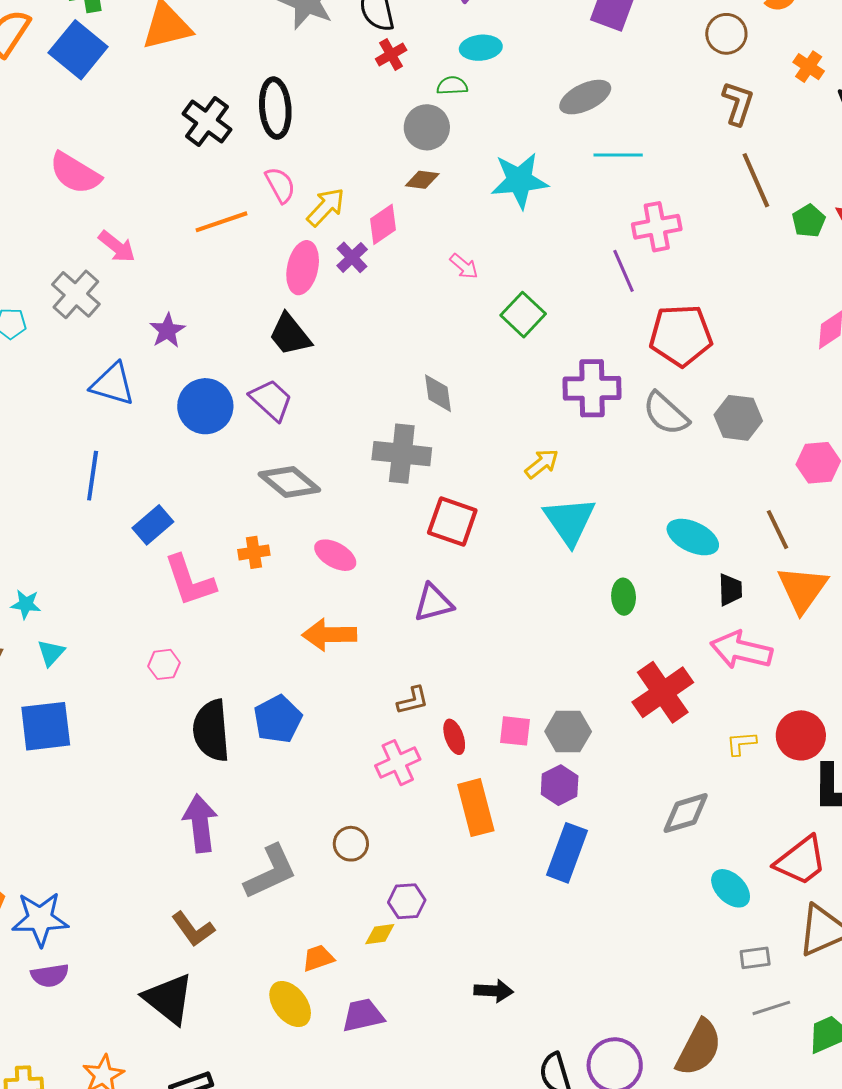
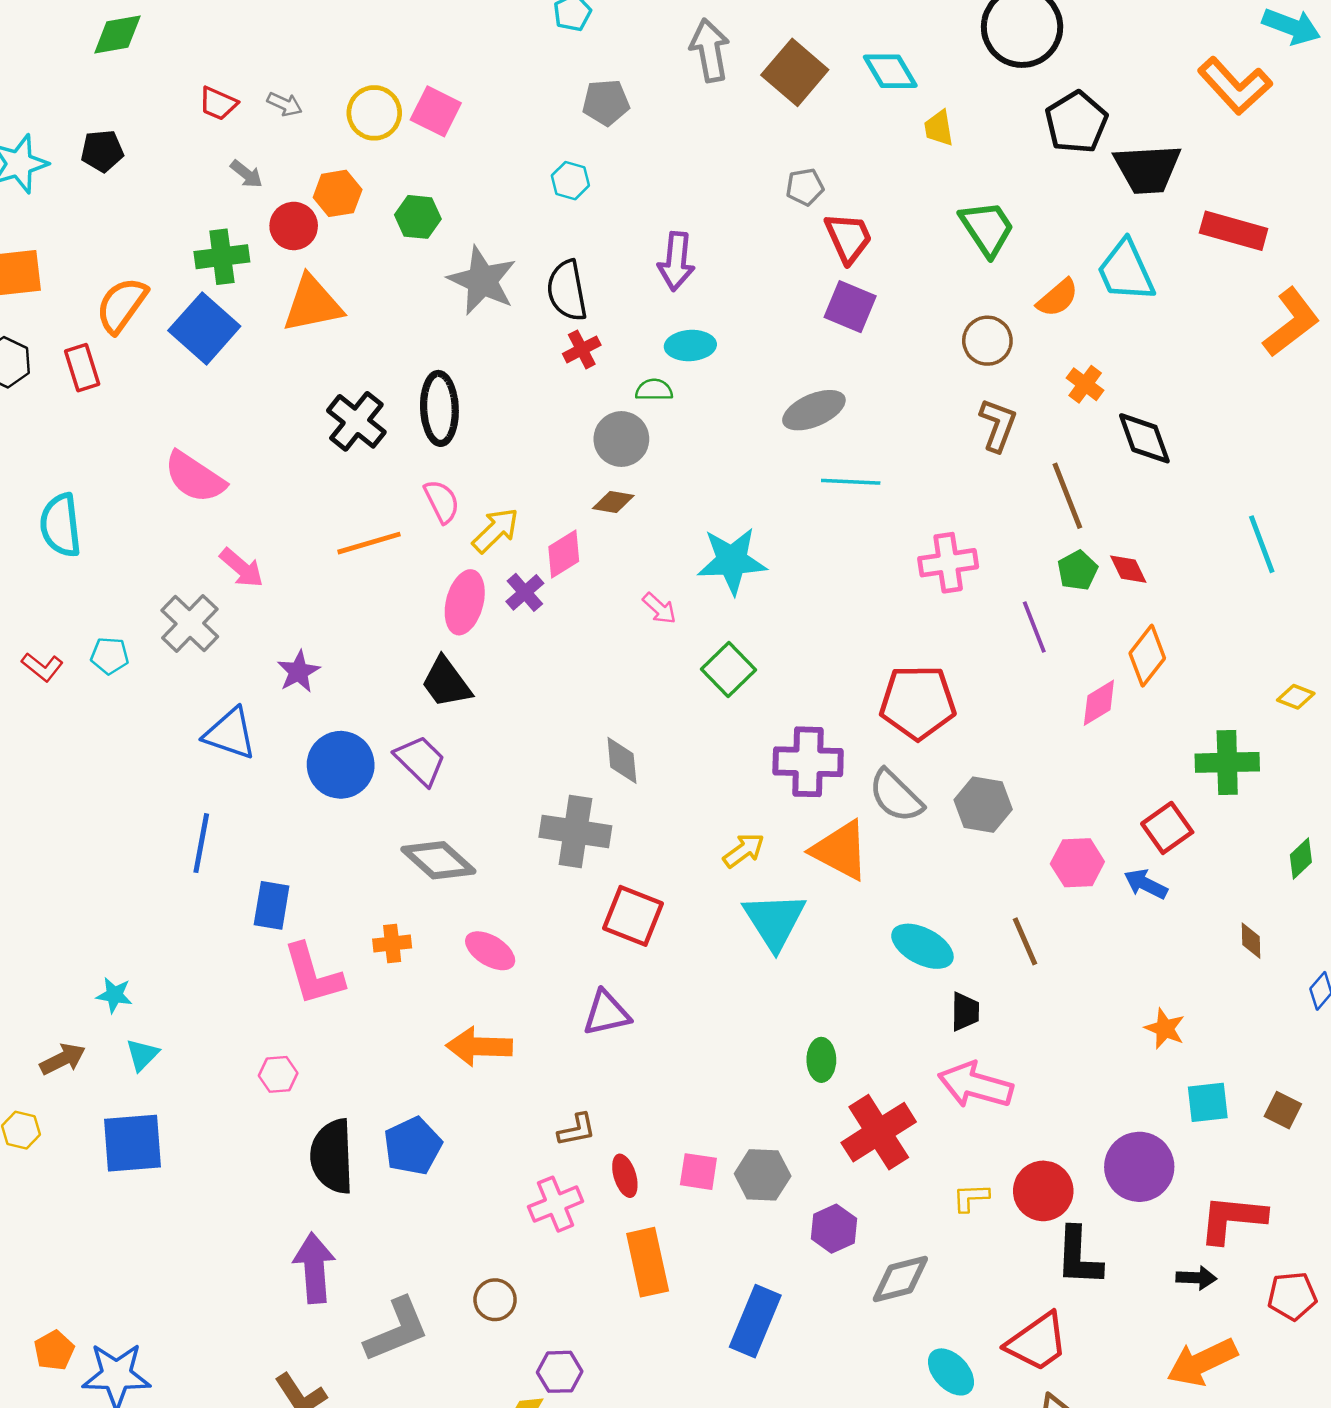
cyan star: (519, 180) -> (732, 561), moved
brown line: (756, 180) -> (1067, 496), moved
pink cross: (657, 227) -> (948, 563), moved
purple line: (623, 271) -> (1034, 627), moved
blue rectangle: (153, 525) -> (272, 905), turned -42
orange triangle: (802, 589) -> (840, 850), moved, turned -40
green ellipse: (624, 597) -> (821, 1060), moved
purple hexagon: (560, 785) -> (834, 1229), moved

